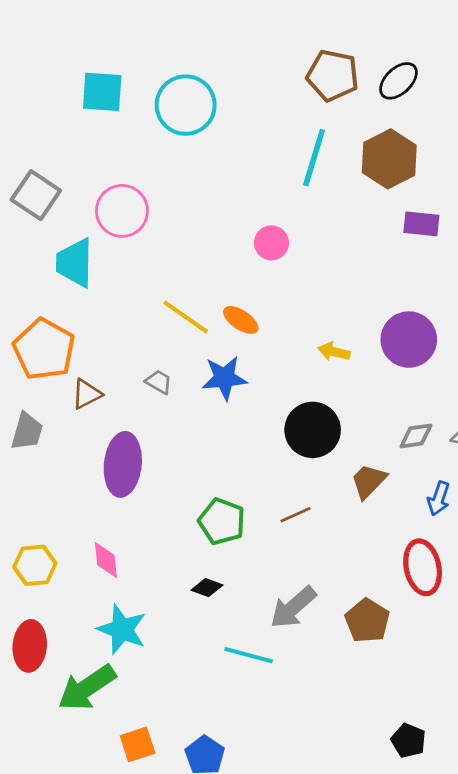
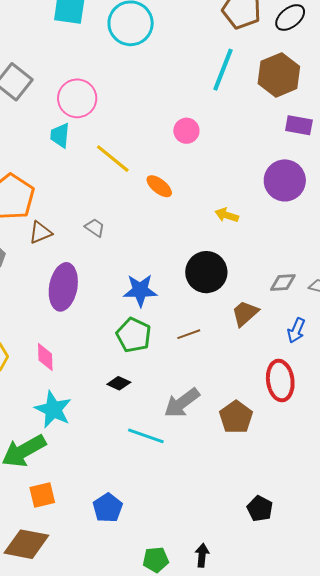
cyan trapezoid: (75, 263) -> (60, 135), moved, size x0.7
yellow line: (186, 317) -> (113, 159), moved
purple circle: (409, 340) -> (285, 180), moved
blue star: (224, 378) -> (140, 290), moved
orange square: (138, 744) -> (42, 495), moved

